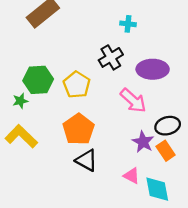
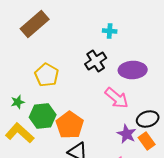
green hexagon: (38, 80) -> (43, 116), moved
yellow pentagon: (77, 85) -> (47, 75), moved

